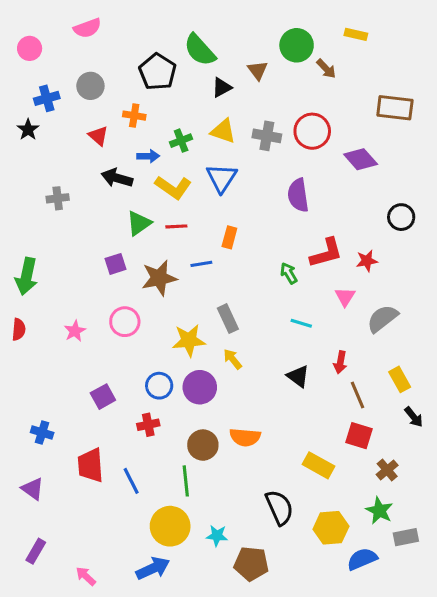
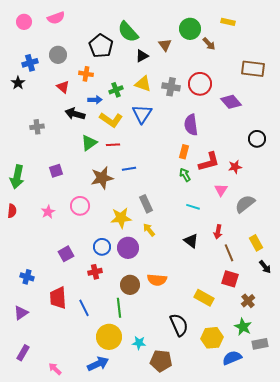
pink circle: (30, 48) -> (24, 22), moved
orange rectangle: (229, 237) -> (184, 152), moved
purple square: (115, 264) -> (56, 171), moved
purple triangle: (33, 489) -> (21, 313), turned 49

